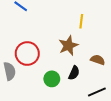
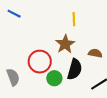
red circle: (27, 54) -> (40, 62), moved
black semicircle: (74, 73) -> (75, 69), size x1.5

